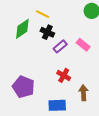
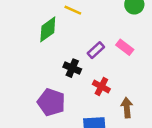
black cross: (47, 32) -> (72, 68), moved

